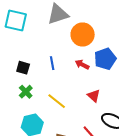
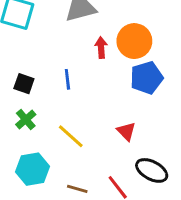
orange circle: (83, 34) -> (134, 41), moved
red arrow: (82, 64) -> (101, 48), moved, turned 56

